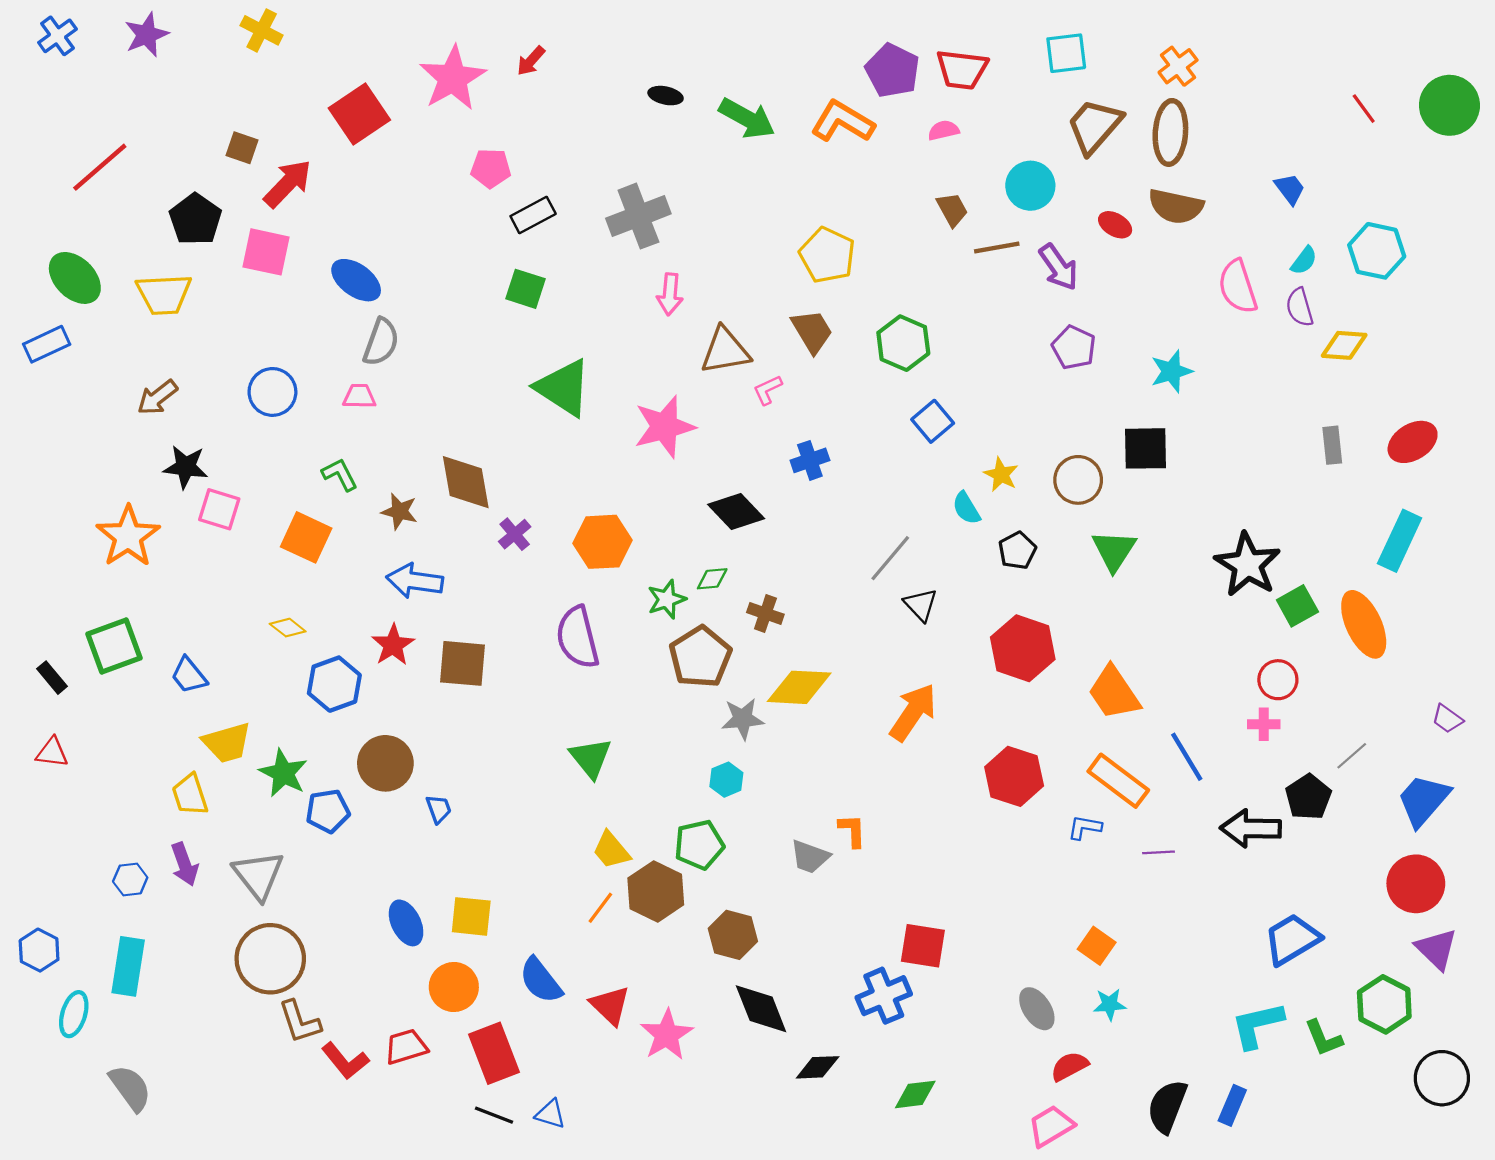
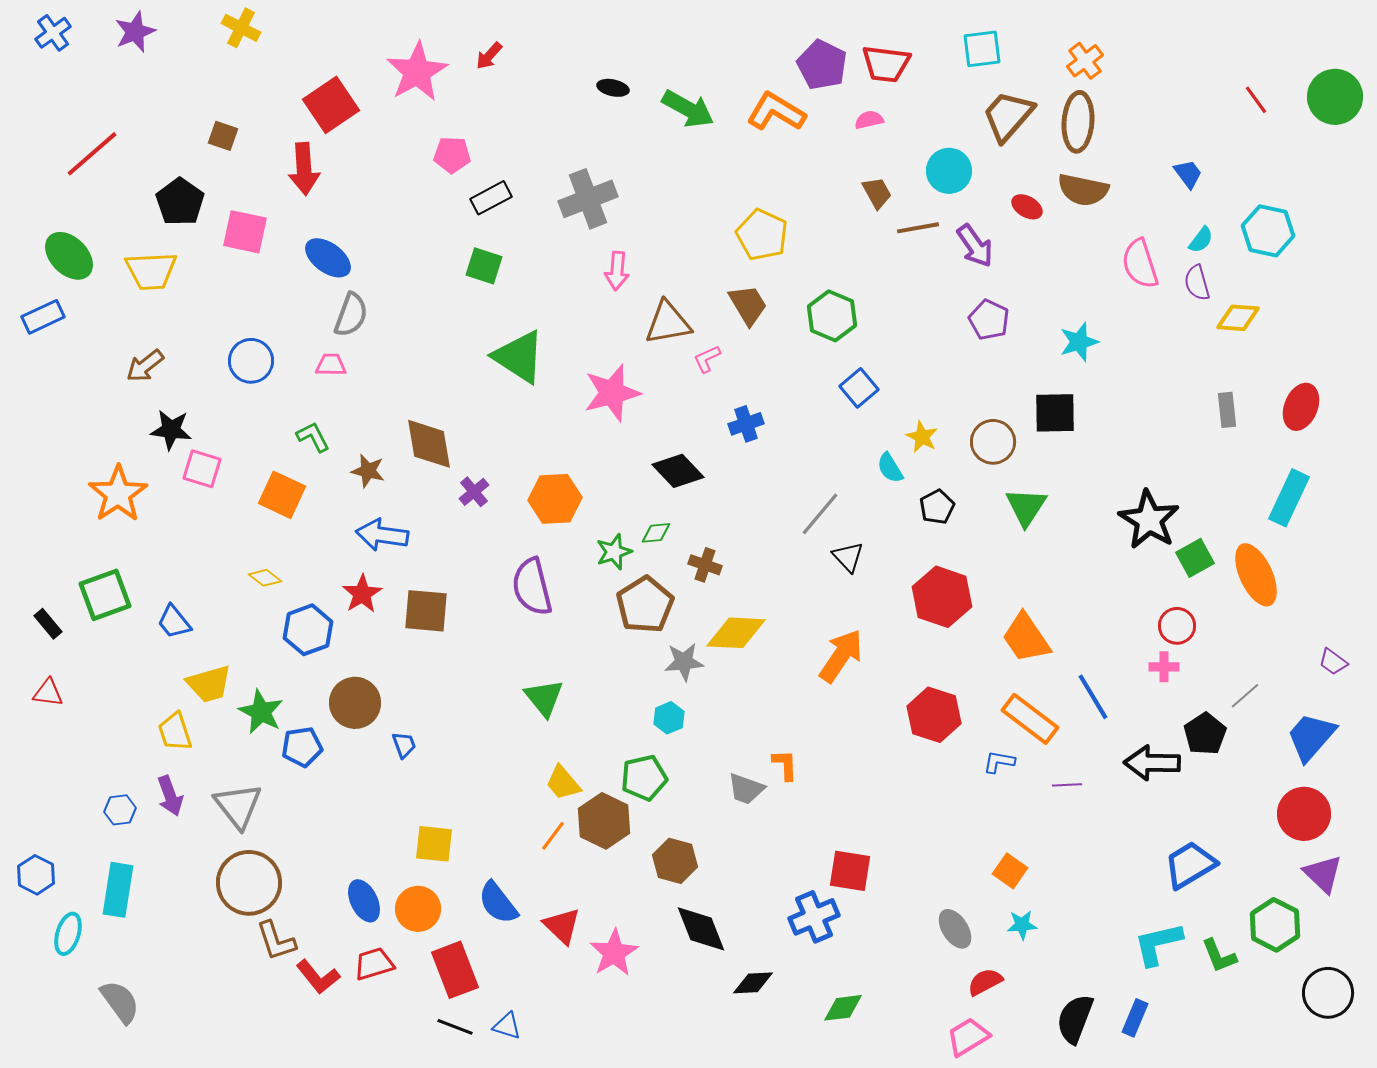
red arrow: (288, 183) -> (304, 169), moved, turned 132
red ellipse: (1413, 442) -> (1301, 407), turned -36
blue ellipse: (406, 923) -> (364, 901), moved

